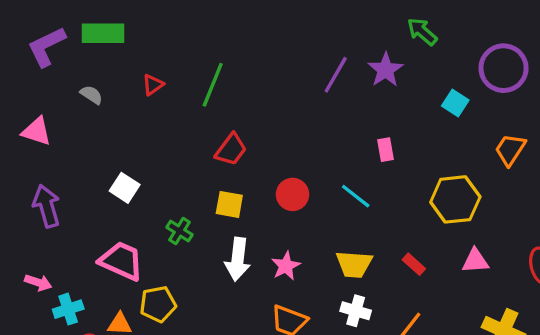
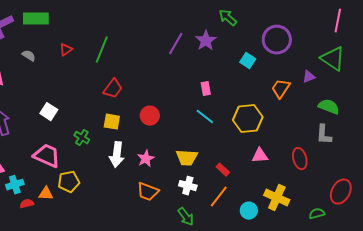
cyan line: (356, 196) -> (205, 117), moved
red rectangle: (414, 264) -> (223, 170), moved

